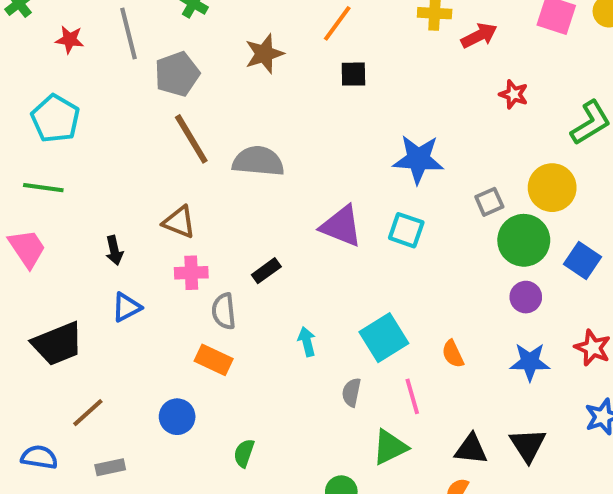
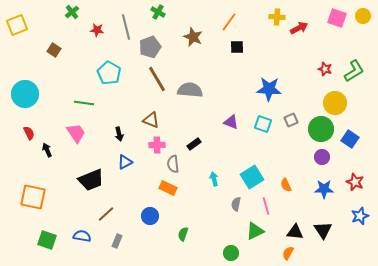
brown star: (264, 54) -> (193, 37), turned -30
red star: (514, 94) -> (325, 69), moved
cyan pentagon: (55, 119) -> (109, 73), moved
gray square: (489, 202) -> (291, 120), moved
purple triangle: (341, 226) -> (231, 122), size x0.7
gray rectangle: (110, 467) -> (117, 241), turned -56

